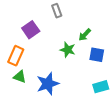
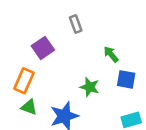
green arrow: (85, 35) -> (111, 54), turned 96
green star: (68, 50) -> (90, 87), moved

